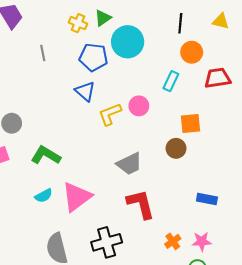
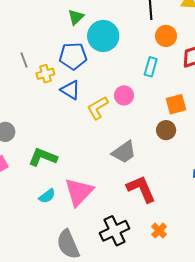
yellow cross: (78, 23) -> (45, 74), moved, turned -30
orange cross: (173, 241) -> (159, 231), moved

